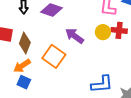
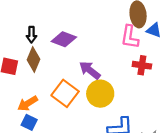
yellow circle: (103, 32) -> (100, 94), moved, size x1.5
brown diamond: (25, 43) -> (34, 60), moved

